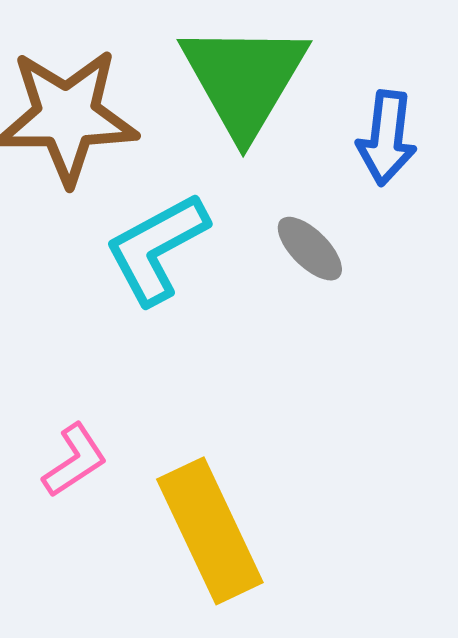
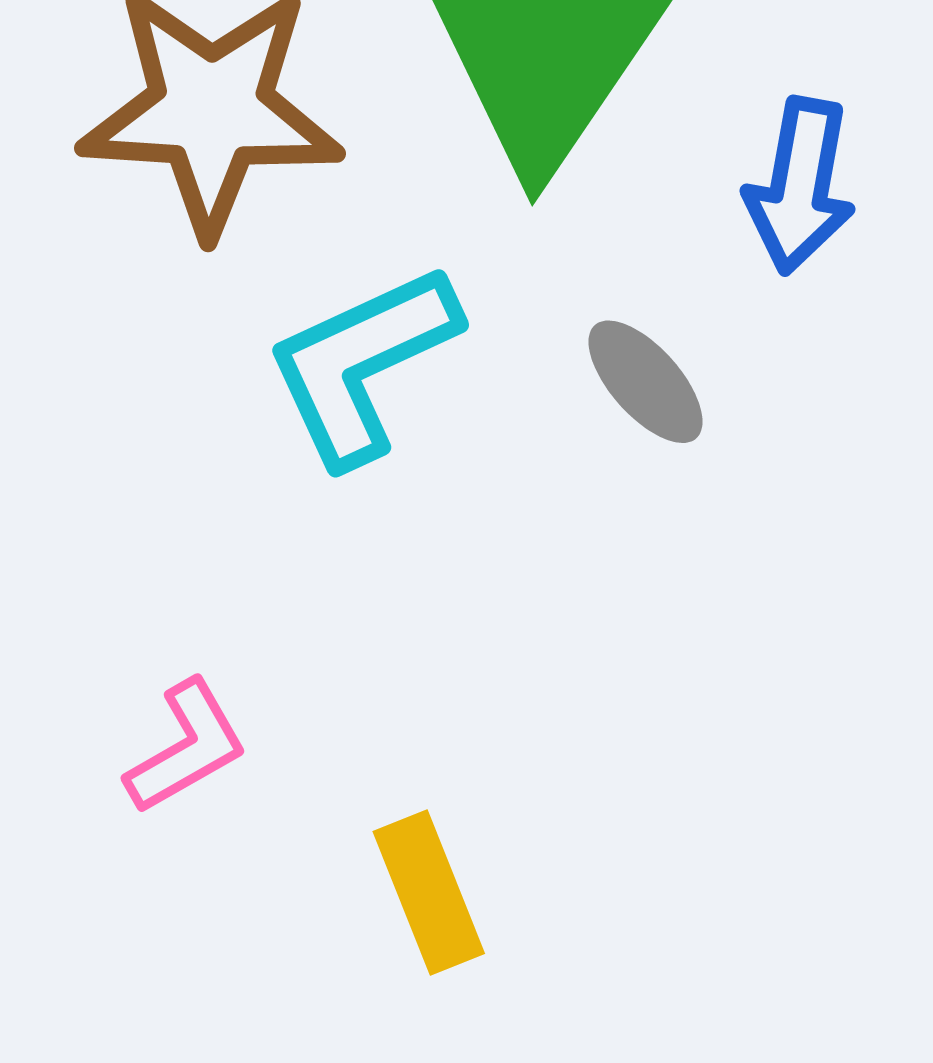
yellow rectangle: (210, 531) -> (429, 893), size x0.6

